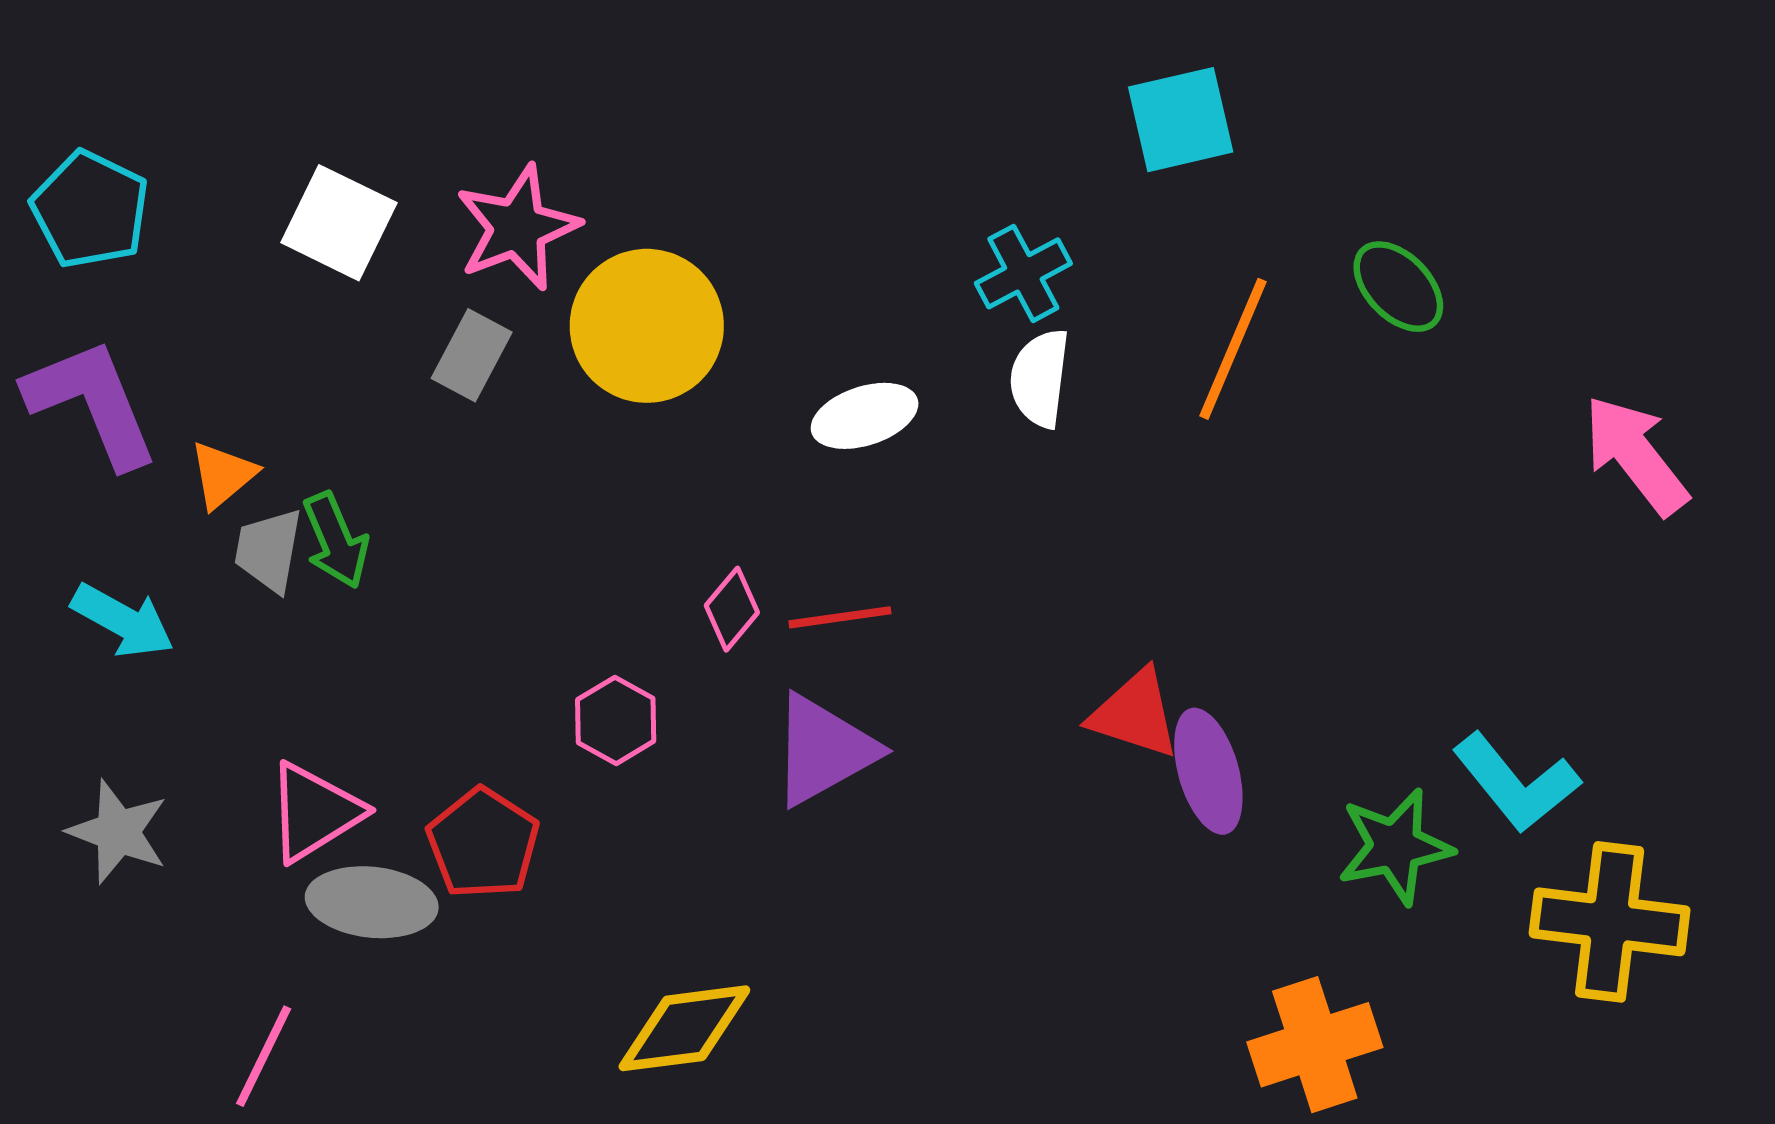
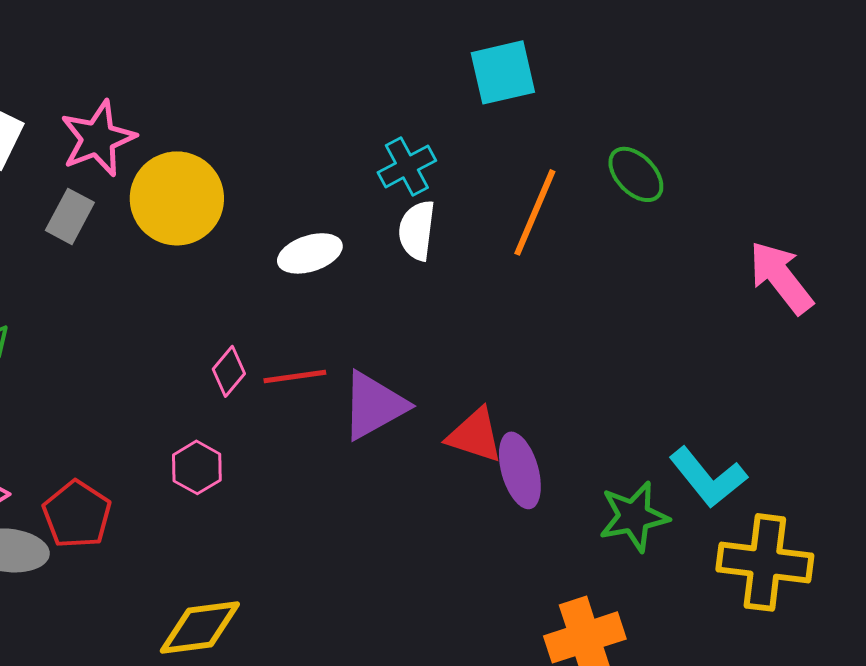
pink hexagon: (616, 720) -> (197, 467), moved
purple triangle: (824, 750) -> (374, 405), moved

